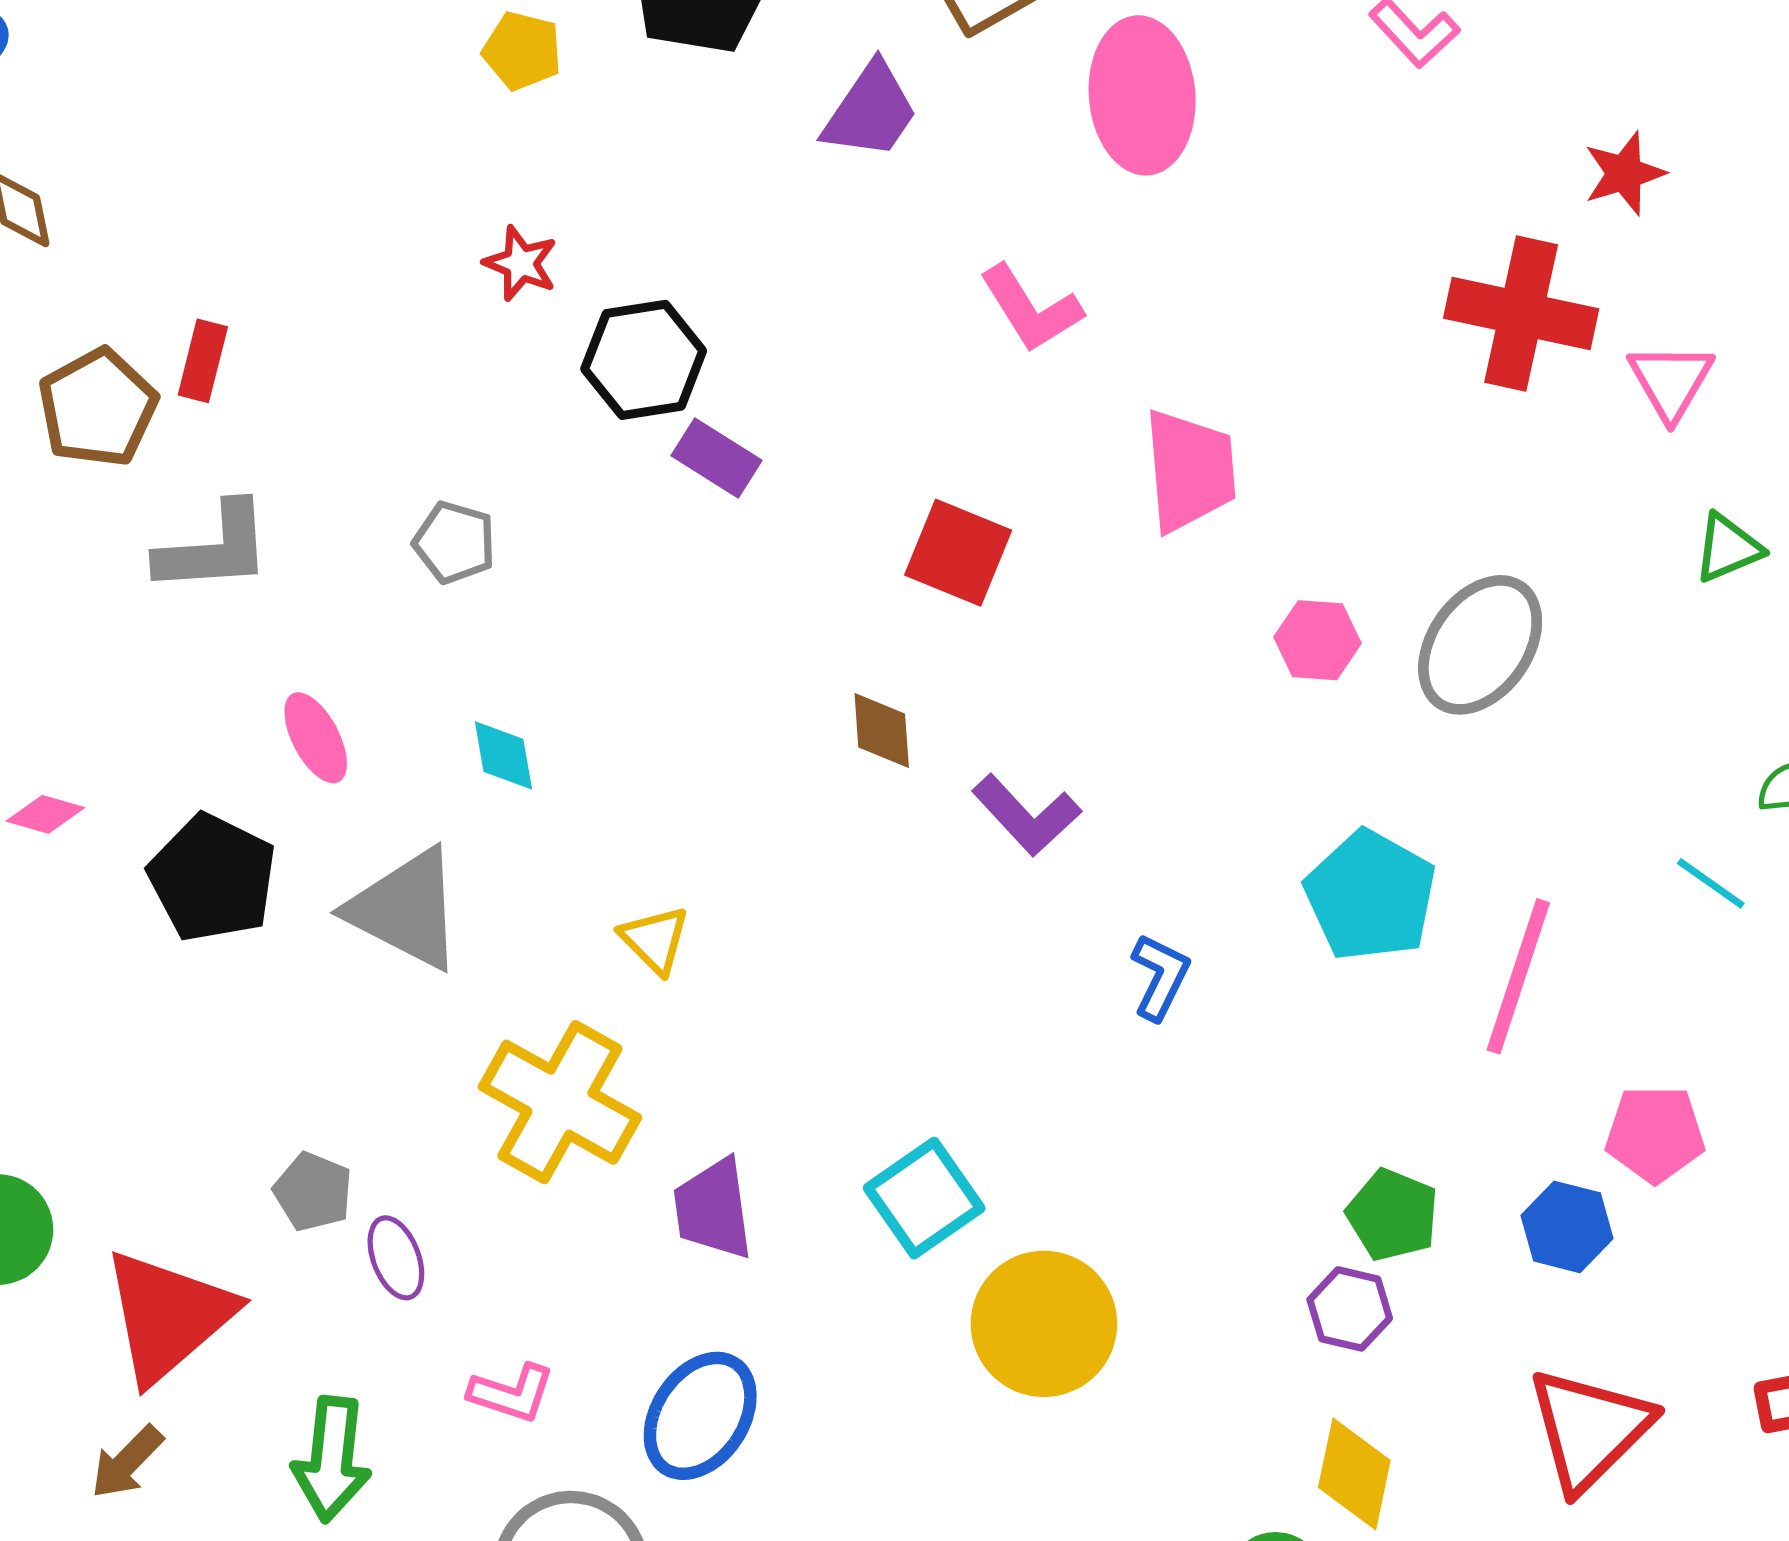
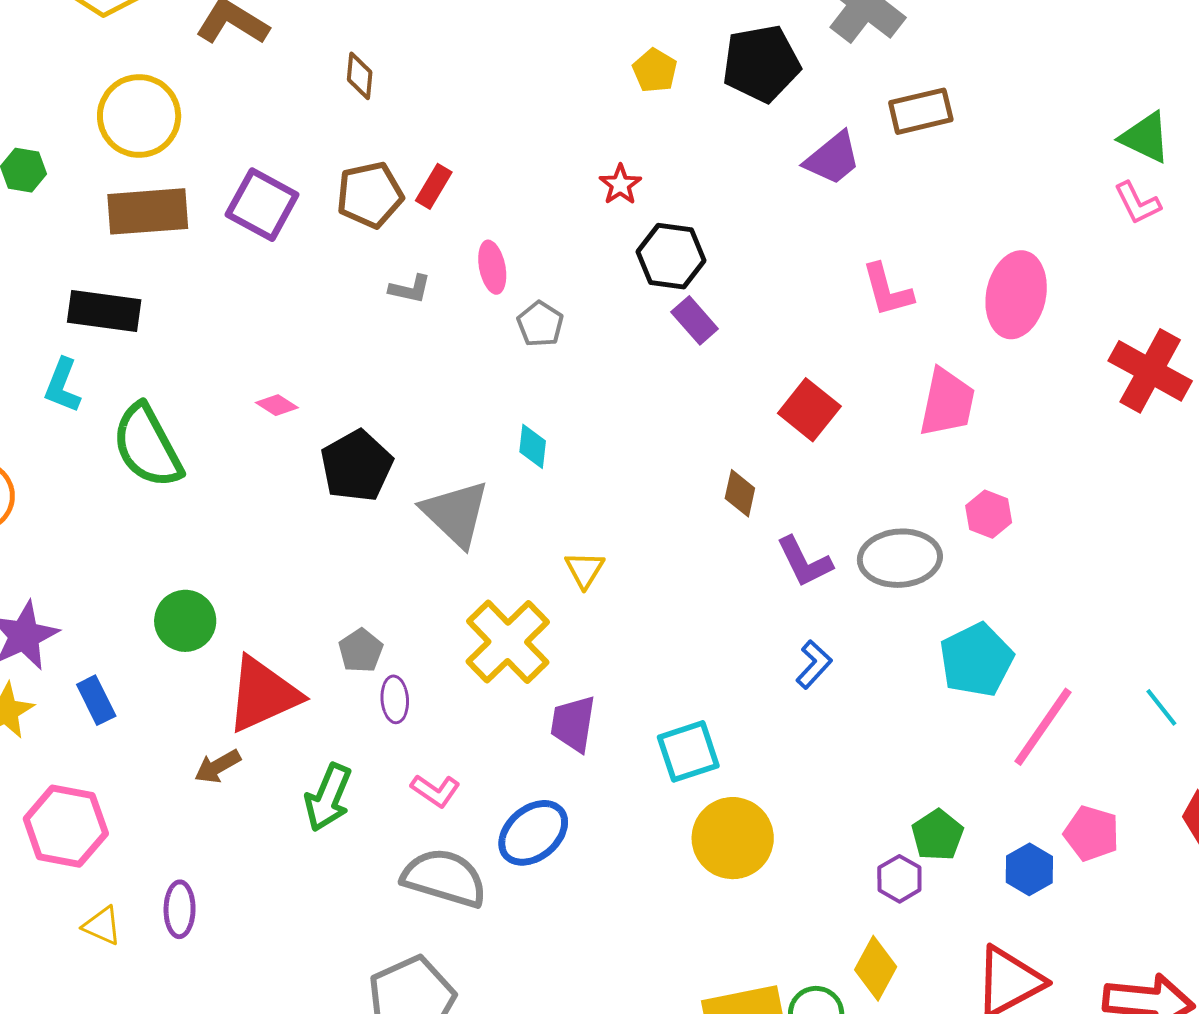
pink ellipse: (1142, 95) -> (1016, 295), moved
gray L-shape: (214, 548) -> (410, 289), size x0.6
gray ellipse: (1480, 645) -> (900, 558), moved, turned 34
pink ellipse: (316, 738) -> (492, 267), moved
blue L-shape: (1160, 977) -> (814, 664), moved

